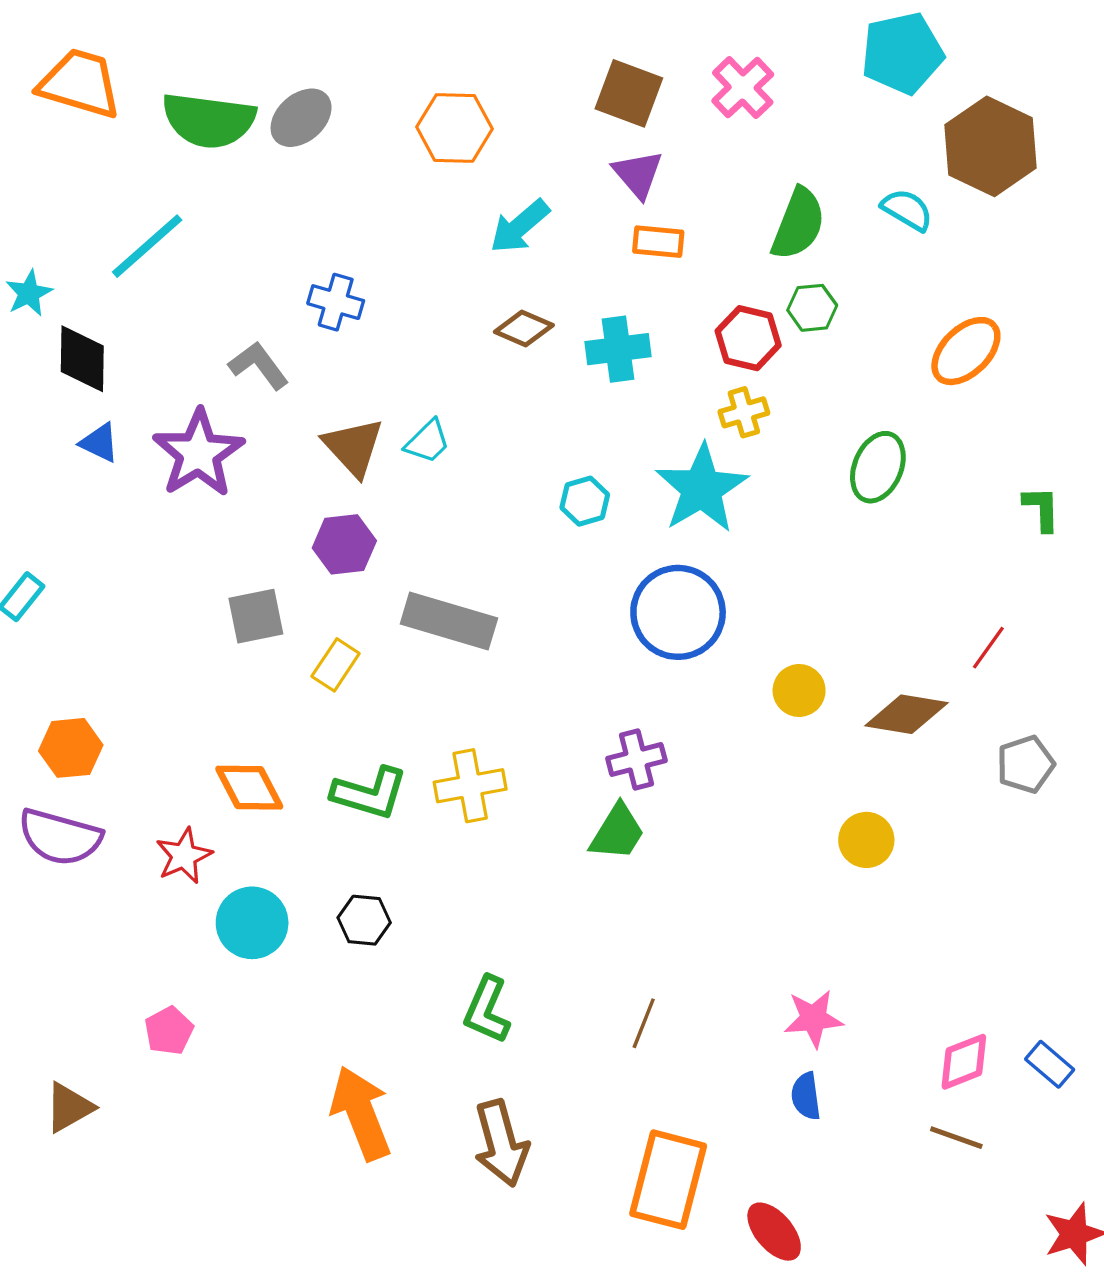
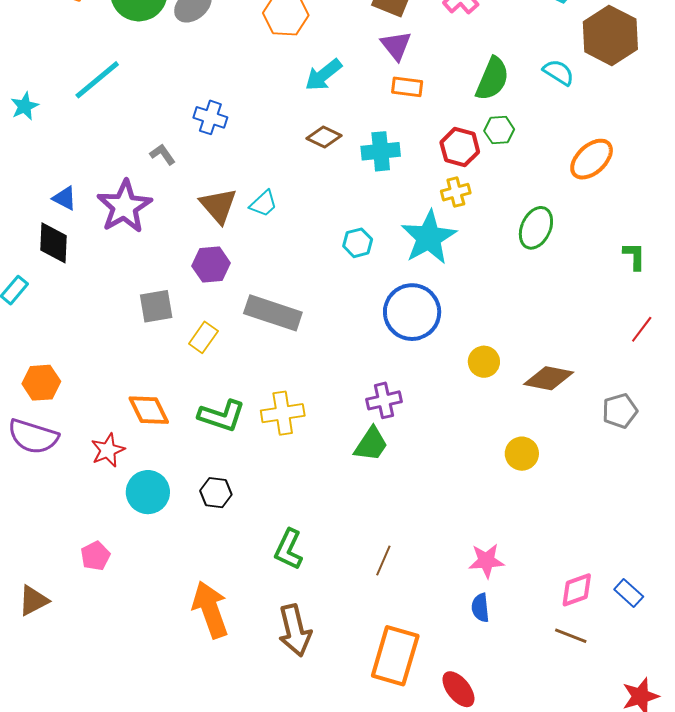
black diamond: (82, 359) -> (54, 243), moved
gray L-shape: (259, 365) -> (163, 154), size x0.7
red line: (988, 648) -> (642, 329), moved

